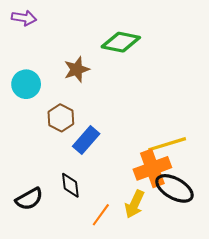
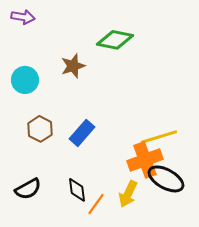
brown hexagon: (61, 118) -> (40, 129), moved
black diamond: (70, 185) -> (77, 190), moved

